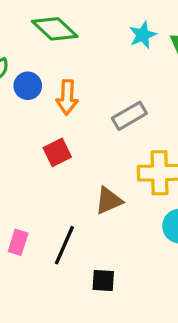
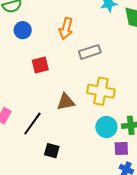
blue circle: (28, 86) -> (23, 30), moved
orange arrow: (67, 97) -> (66, 28), moved

